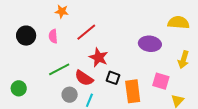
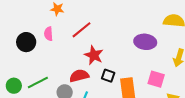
black circle: (26, 36) -> (26, 42), moved
green line: (59, 69) -> (38, 82), moved
red semicircle: (84, 78) -> (79, 76), turned 132

